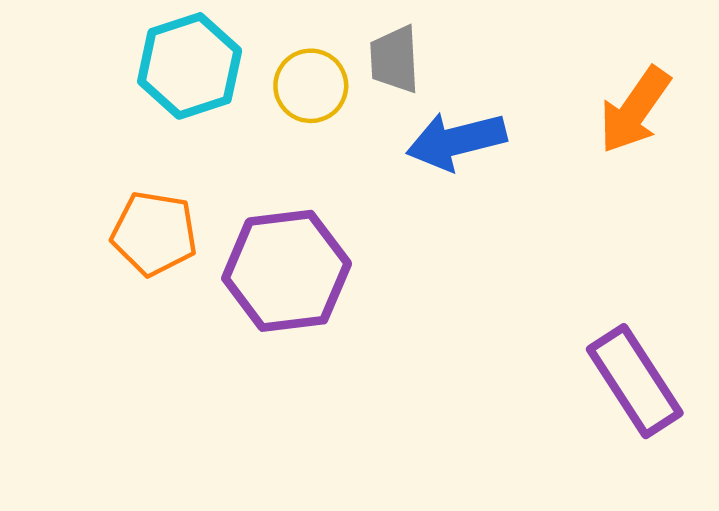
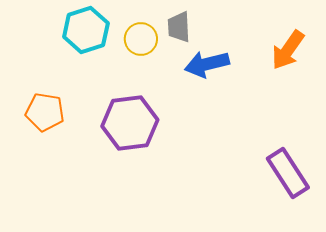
orange pentagon: (154, 233) -> (45, 112), moved

